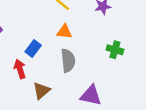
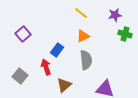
orange triangle: (64, 32) -> (83, 36), turned -32
green cross: (115, 50) -> (125, 34), moved

